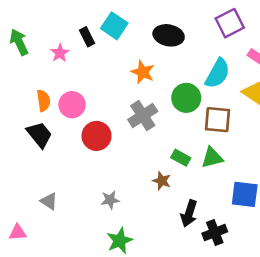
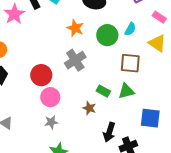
pink star: (60, 53) -> (14, 14), size x1.5
cyan semicircle: (218, 73) -> (130, 29), size x0.6
green circle: (186, 98) -> (107, 35), moved
pink circle: (72, 105) -> (50, 97), moved

